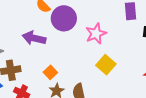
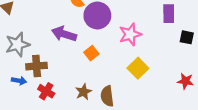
orange square: (50, 72) -> (91, 53), moved

